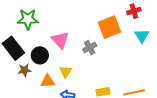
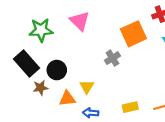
pink triangle: (60, 40) -> (80, 21), moved

